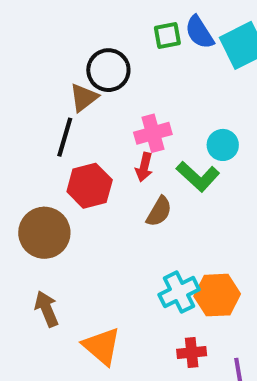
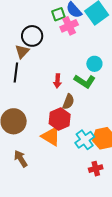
pink cross: (153, 133) -> (69, 26), moved
red hexagon: (90, 186) -> (60, 119), moved
orange triangle: (102, 346) -> (51, 136), moved

